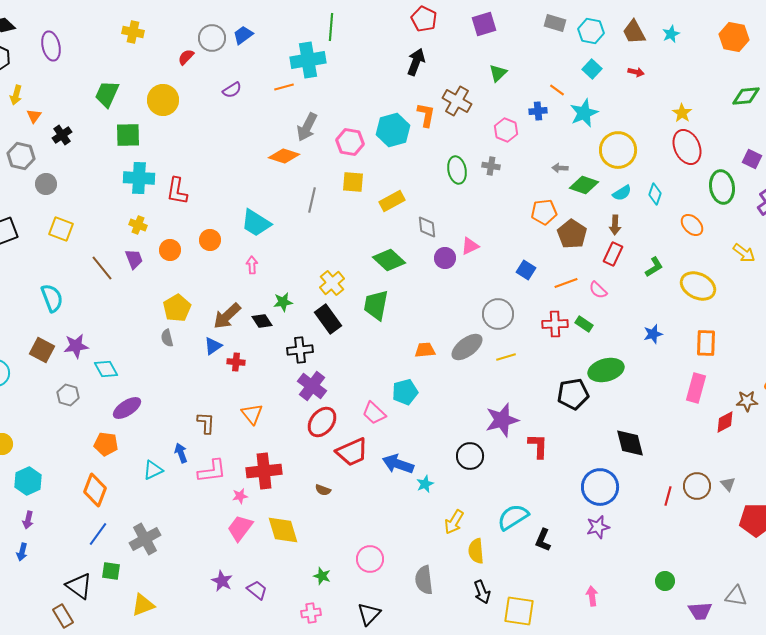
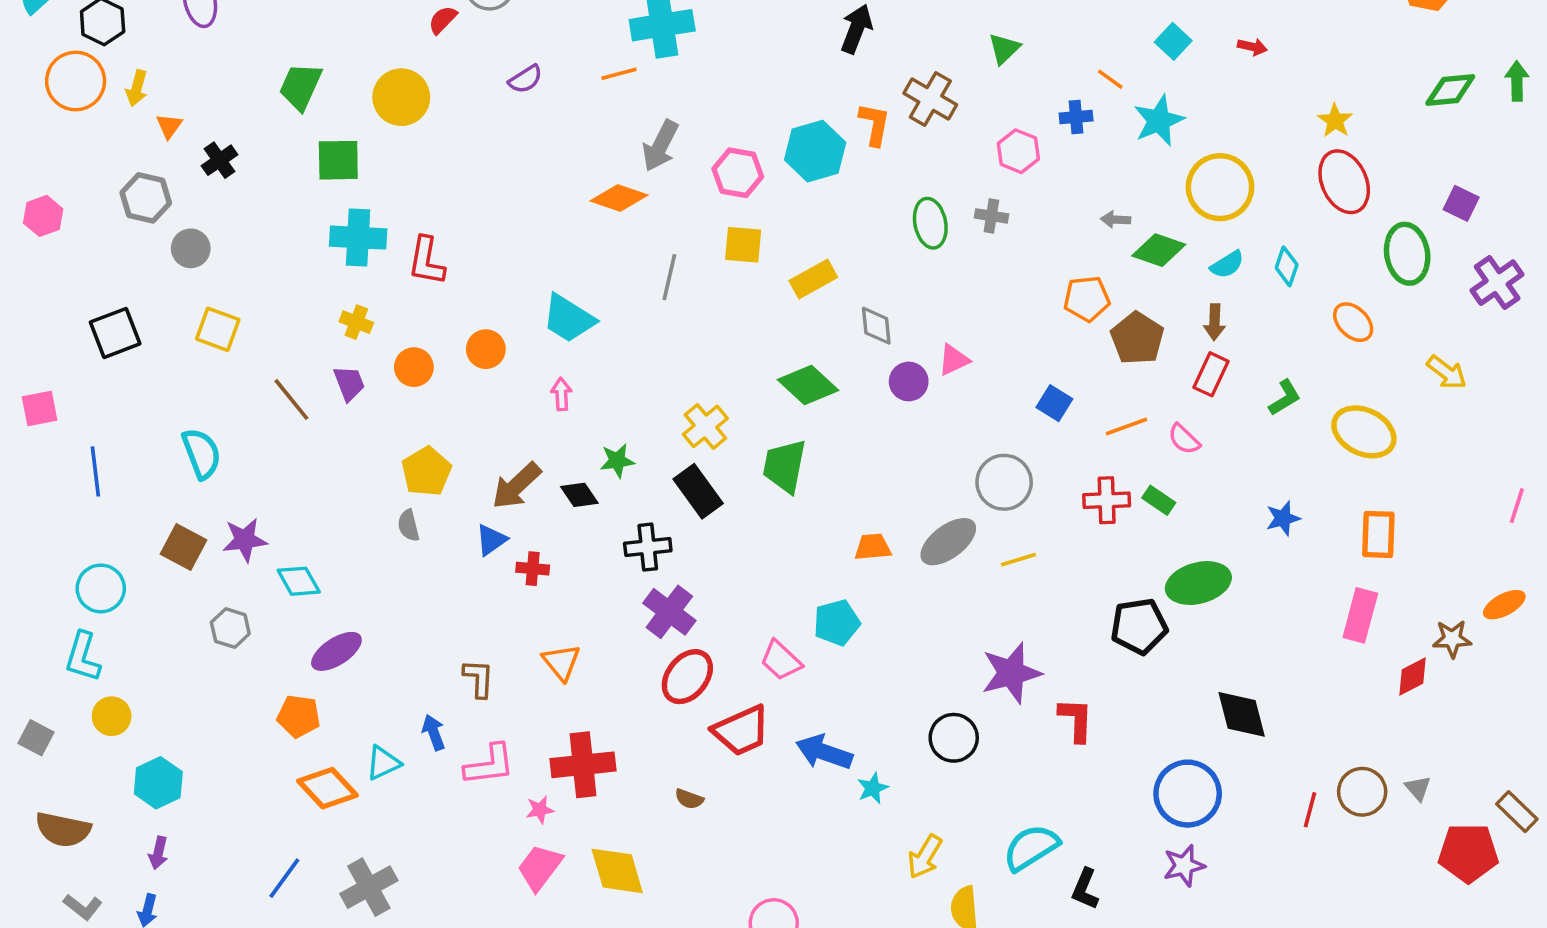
orange diamond: (95, 490) -> (327, 788), moved, turned -64

